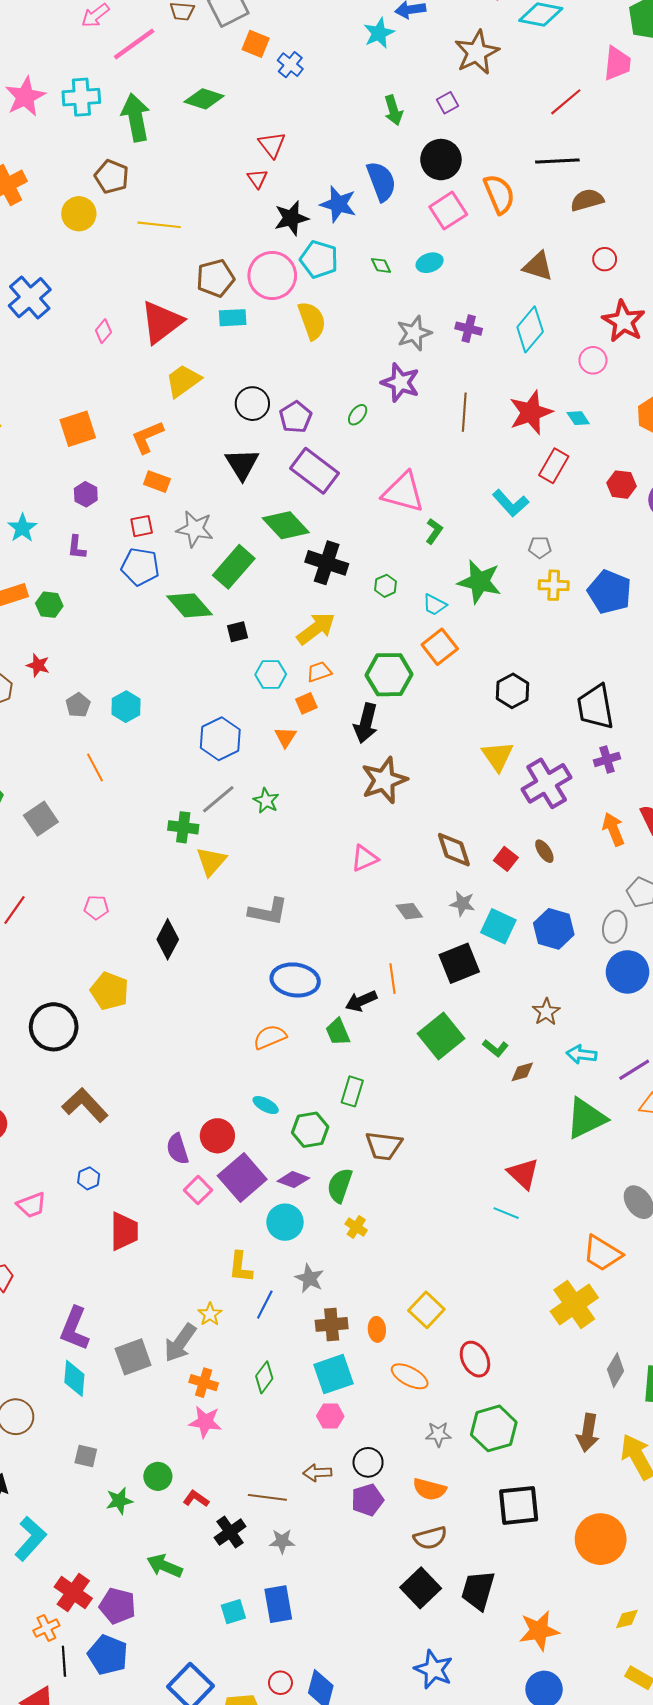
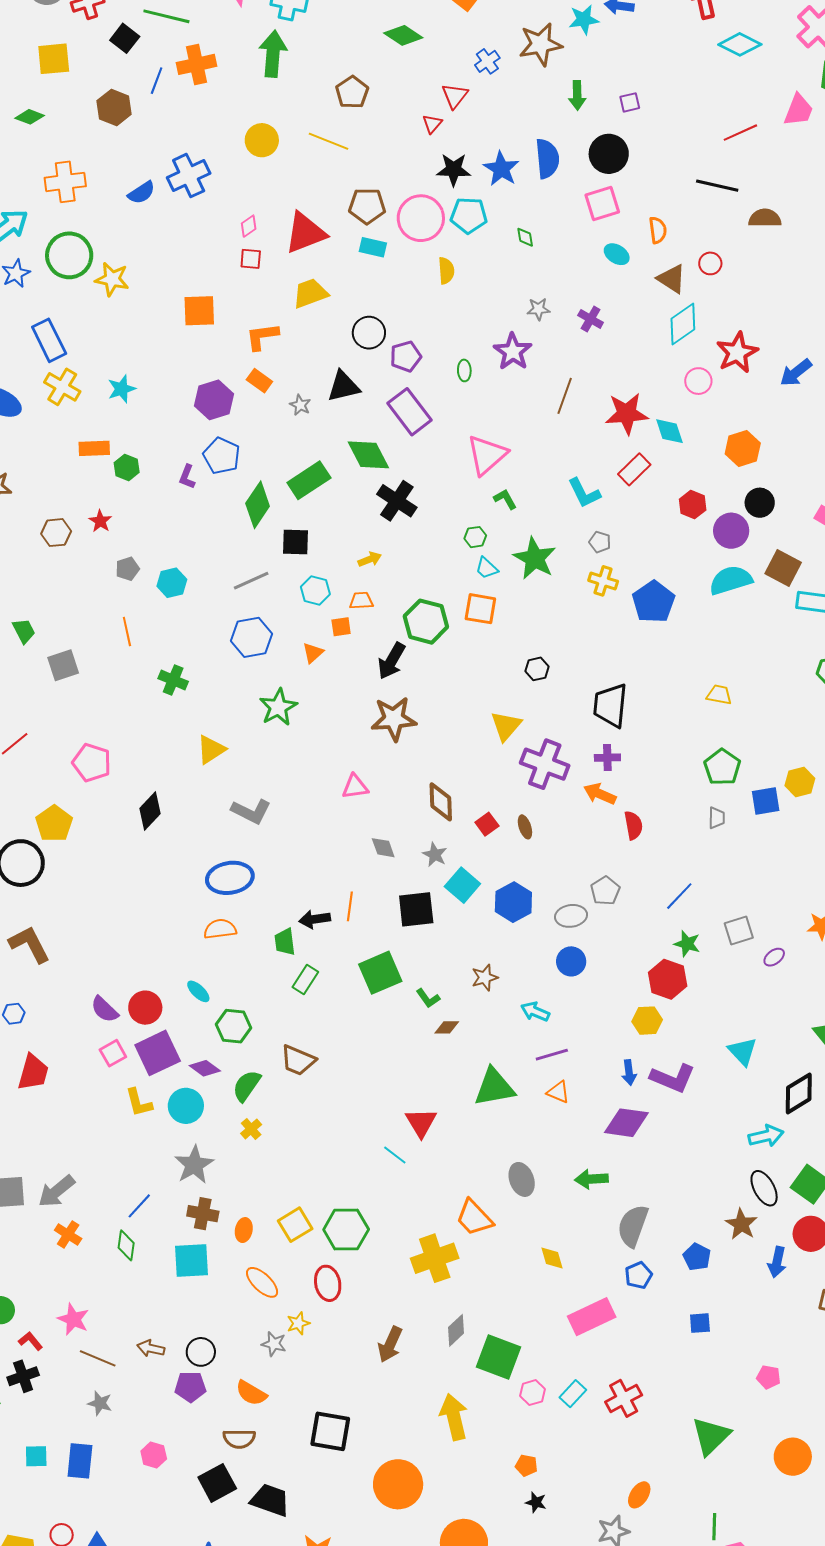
brown star: (477, 52) -> (541, 44), moved
blue cross: (290, 65) -> (487, 61), moved
green arrow: (136, 118) -> (273, 54), moved
brown pentagon: (112, 177) -> (352, 92), moved
orange semicircle: (499, 194) -> (658, 230), moved, size x0.7
brown semicircle: (587, 200) -> (765, 218), moved
yellow circle: (79, 214) -> (262, 140), moved
cyan pentagon: (319, 259) -> (469, 215), turned -30
red circle: (605, 259) -> (710, 263), moved
cyan ellipse: (430, 263) -> (617, 254), moved, turned 35
yellow semicircle: (312, 321) -> (446, 271), size x0.7
cyan diamond: (530, 329) -> (683, 324), moved
gray star: (414, 333) -> (538, 309), size x0.7
green ellipse: (358, 415) -> (464, 370), turned -55
cyan diamond: (578, 418) -> (669, 431), size x1.4
black triangle: (242, 464) -> (344, 386), turned 33
pink triangle: (403, 492) -> (487, 455), turned 48
purple hexagon: (86, 494) -> (214, 400), moved, size x1.6
red square: (142, 526) -> (251, 259), moved
gray star: (195, 529) -> (300, 405), moved, size x0.6
green L-shape: (434, 531) -> (505, 499), turned -80
purple L-shape: (77, 547) -> (187, 477), moved
green hexagon: (386, 586) -> (475, 537), moved
green diamond: (190, 605) -> (258, 505), turned 60
yellow arrow: (316, 629) -> (370, 559), size x0.6
black square: (237, 632) -> (295, 542), size x1.4
orange square: (440, 647) -> (480, 609), turned 32
black hexagon: (513, 691) -> (537, 669), size x0.7
purple cross: (547, 783) -> (545, 764), turned 36
gray line: (218, 799) -> (251, 581), moved
green star: (266, 801) -> (278, 707), size x1.5
green cross: (183, 827) -> (173, 680), moved
orange arrow: (613, 829) -> (600, 794), moved, turned -60
pink pentagon: (96, 907) -> (92, 763), size x1.6
gray ellipse: (615, 927) -> (571, 916), turned 52
blue circle: (628, 972) -> (571, 961), size x0.7
blue ellipse: (295, 980) -> (230, 878), moved, turned -33
yellow pentagon: (110, 991) -> (54, 824), moved
cyan arrow: (581, 1054) -> (535, 1012), moved
green rectangle: (352, 1091) -> (305, 979), moved
purple semicircle: (177, 1149) -> (105, 1009), turned -44
yellow L-shape: (241, 1267) -> (139, 1103), moved, turned -36
gray star: (309, 1278) -> (194, 1165), size x1.4
blue line: (265, 1305) -> (139, 1206), moved
yellow star: (210, 1314) -> (298, 1323), moved
green diamond: (264, 1377) -> (126, 1245), turned -44
pink hexagon: (330, 1416) -> (154, 1455), moved
pink star: (205, 1422) -> (73, 1319), moved
green hexagon: (494, 1428) -> (346, 1229), moved
brown arrow: (588, 1433) -> (390, 1344), moved
black cross: (230, 1532) -> (23, 1376), moved
black trapezoid: (478, 1590) -> (270, 1500), turned 78

